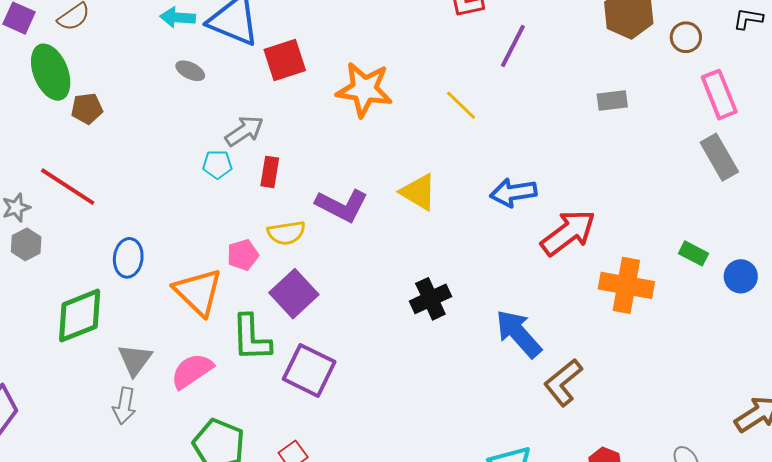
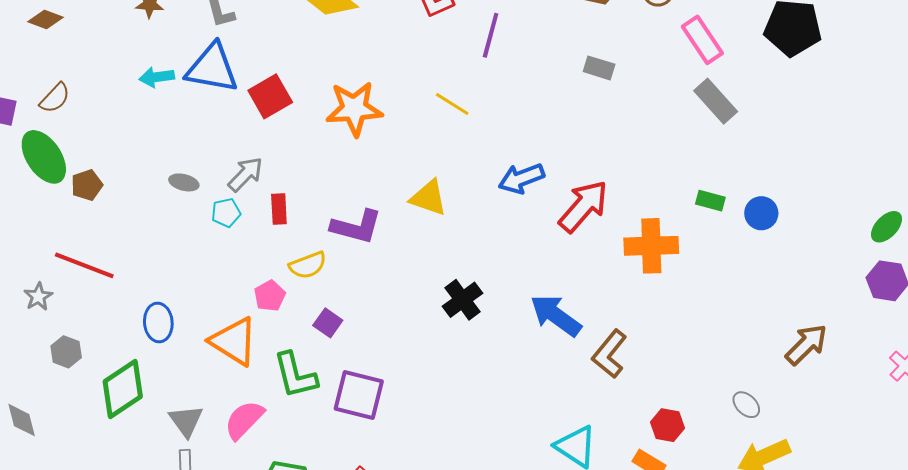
gray ellipse: (190, 71) -> (184, 182), moved
gray rectangle: (612, 100) -> (599, 68), turned 36
gray hexagon: (26, 244) -> (66, 352), moved
purple square: (294, 294) -> (328, 323), size x0.6

